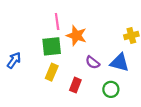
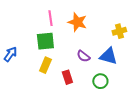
orange star: (76, 36) -> (77, 22), moved
red rectangle: (75, 85) -> (67, 77), turned -40

